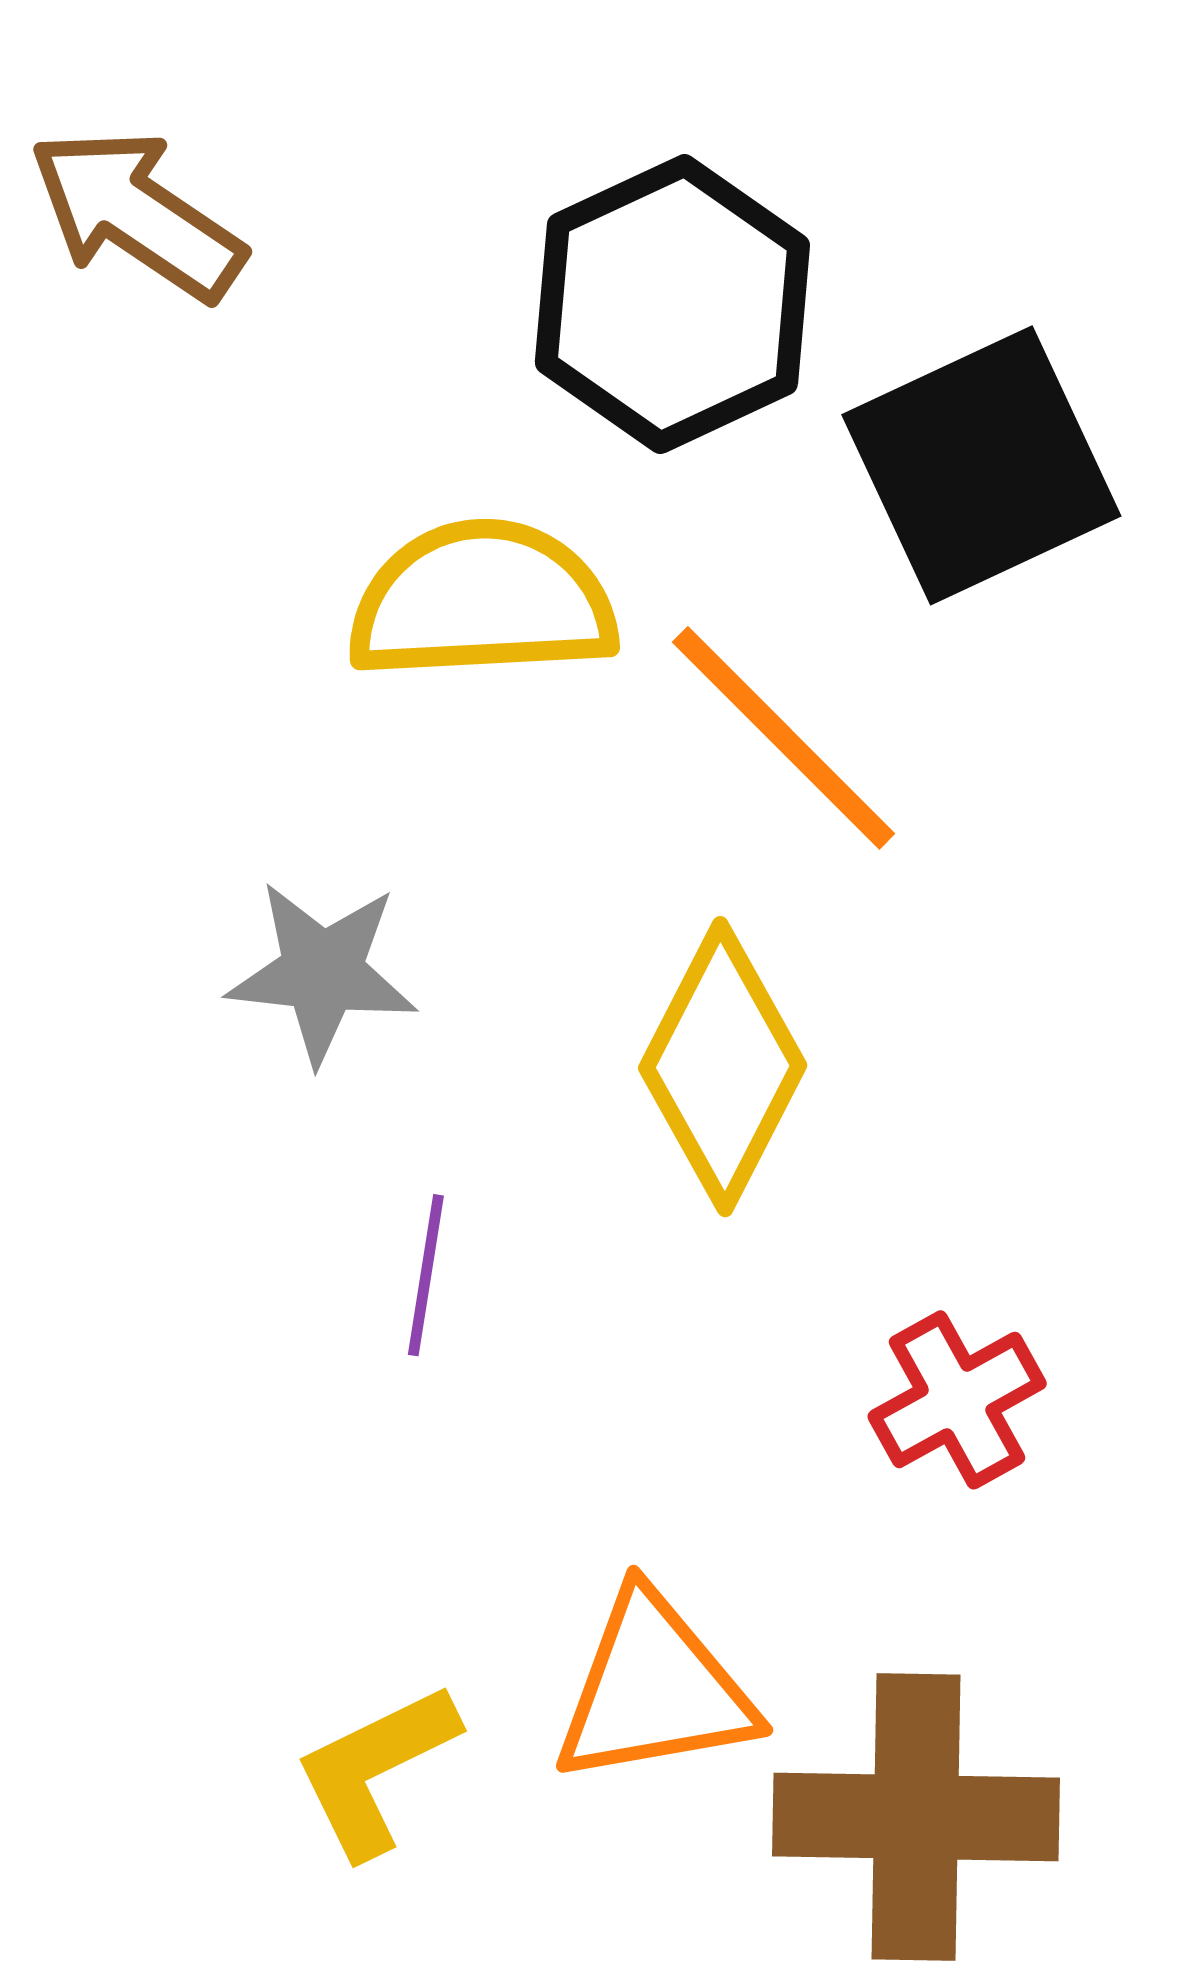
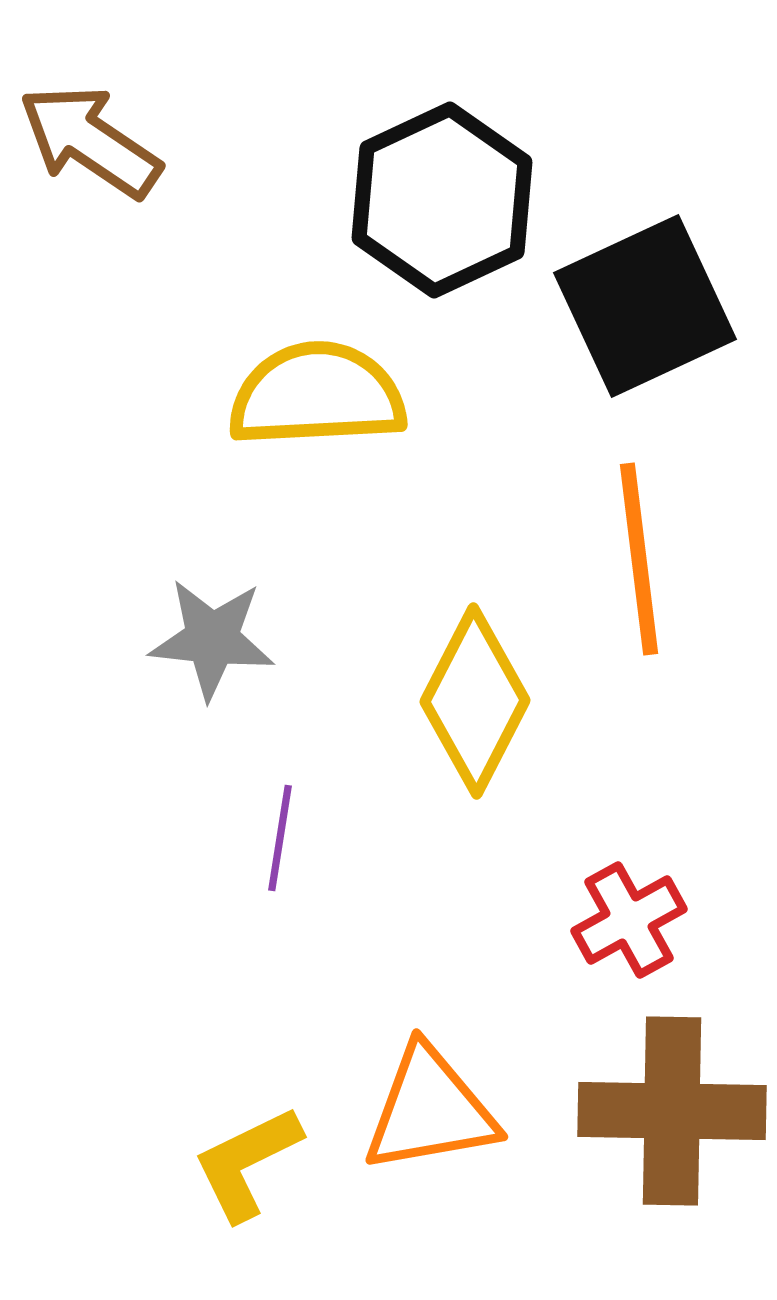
orange line: (784, 738) -> (639, 559), moved, turned 38
brown cross: (916, 1817) -> (672, 1111), moved

